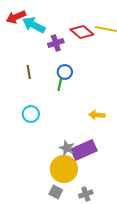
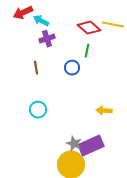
cyan arrow: (34, 25) -> (41, 21), size x0.7
purple cross: (56, 43) -> (47, 39), moved
green line: (60, 84) -> (87, 51), moved

